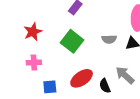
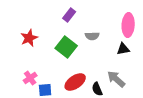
gray semicircle: (109, 39) -> (92, 36), moved
pink cross: (34, 62) -> (30, 78), moved, turned -32

